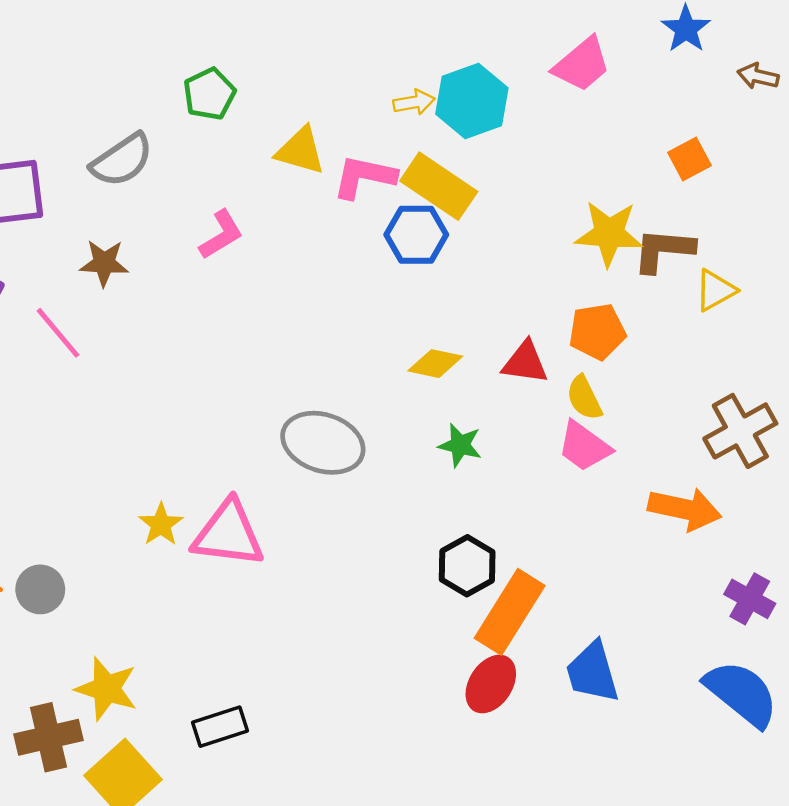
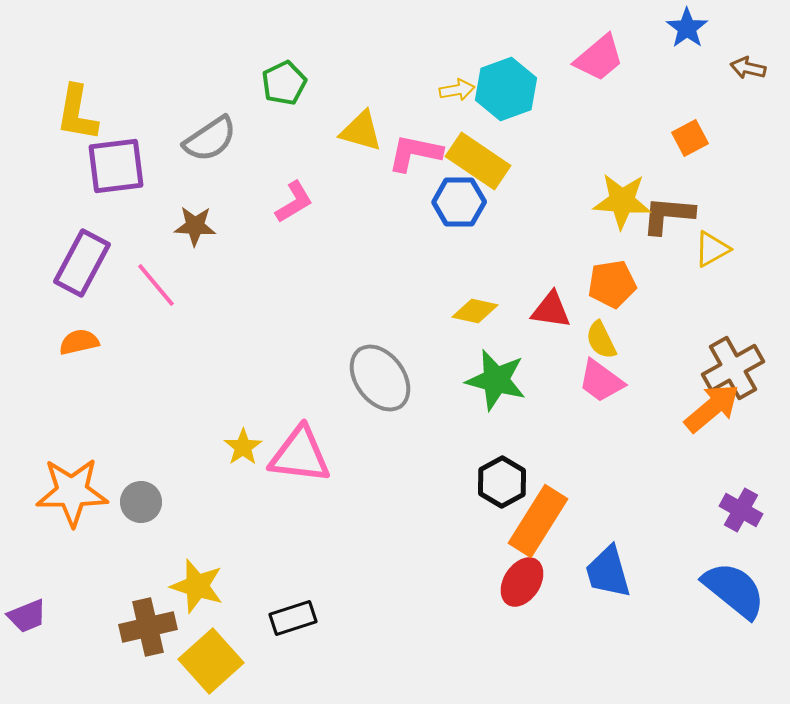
gray ellipse: (323, 443) -> (380, 378), turned 36
green star: (460, 445) -> (496, 380), size x1.6
orange arrow: (685, 509) -> (712, 408), moved, turned -52

